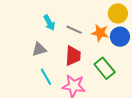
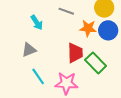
gray line: (74, 30) -> (66, 11), moved
red trapezoid: (73, 56) -> (75, 53), moved

